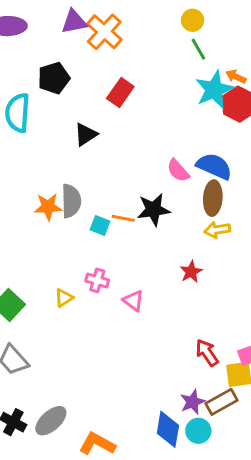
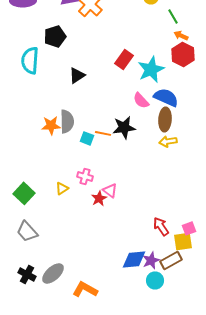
green line: (198, 49) -> (173, 16), moved
cyan star: (214, 90) -> (151, 69), moved
red rectangle: (120, 93) -> (124, 59), moved
red star: (191, 272) -> (99, 198), moved
blue diamond: (168, 429) -> (134, 259), moved, turned 75

